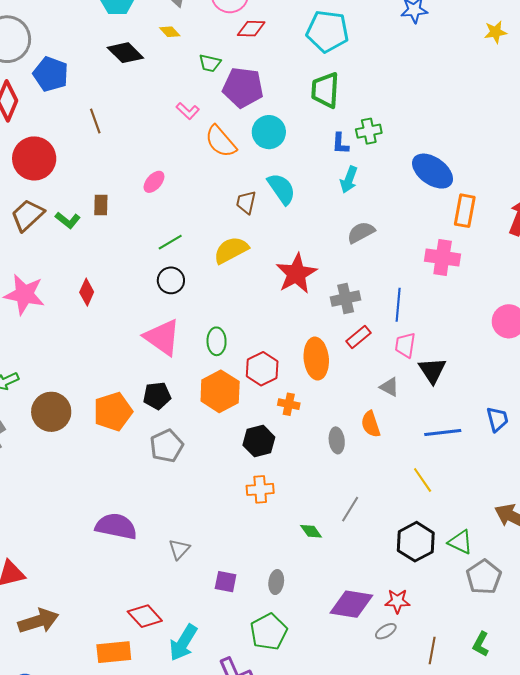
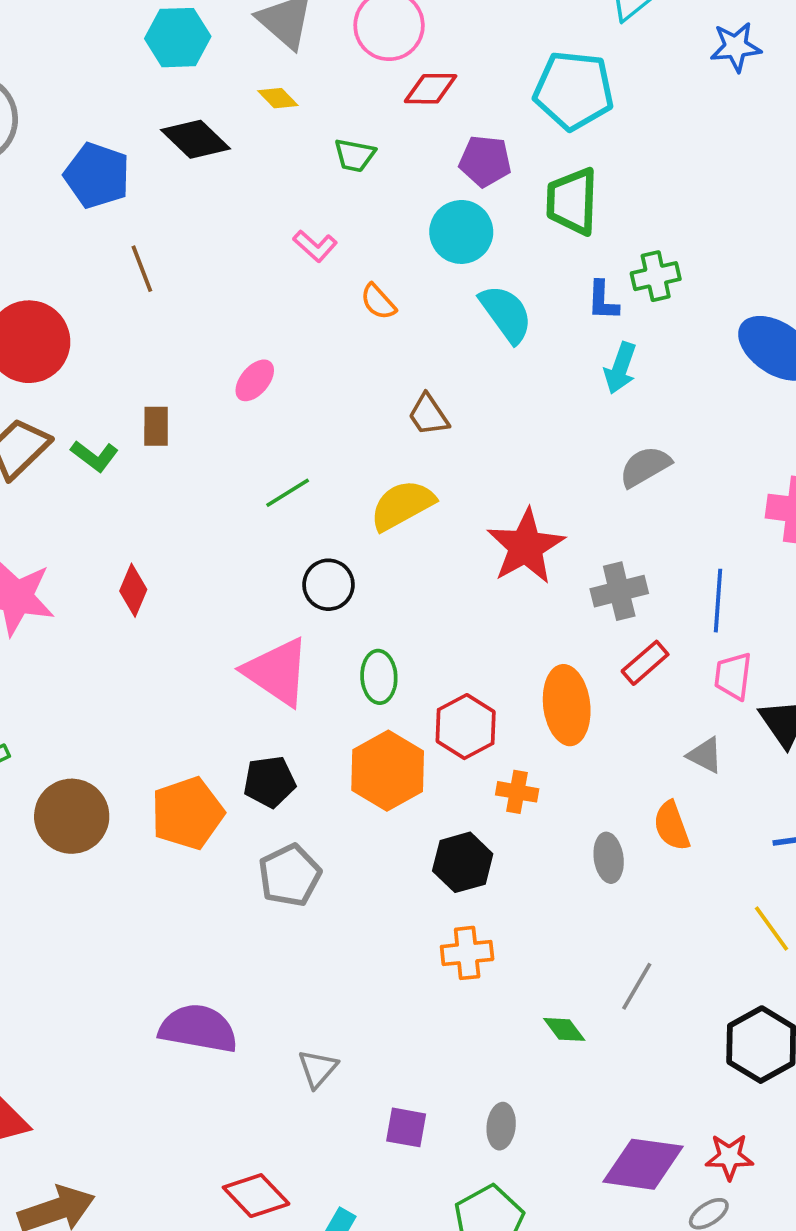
blue pentagon: (51, 74) -> (97, 175), moved
purple pentagon: (243, 87) -> (485, 161), moved, size x0.7
cyan circle: (269, 132) -> (461, 232), moved
orange semicircle: (221, 141) -> (378, 302), size x0.6
cyan semicircle: (281, 189) -> (506, 314), moved
brown trapezoid: (246, 202) -> (428, 415), turned -45
black circle: (171, 280) -> (328, 585), moved

